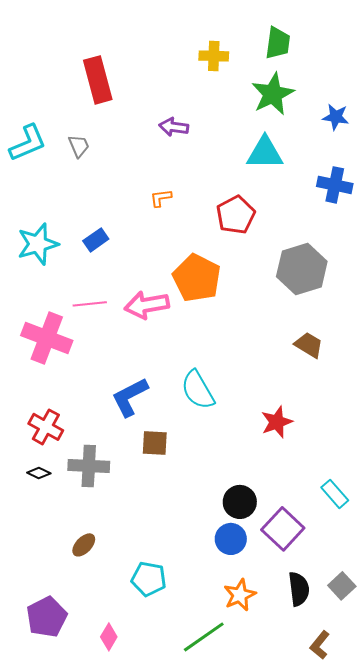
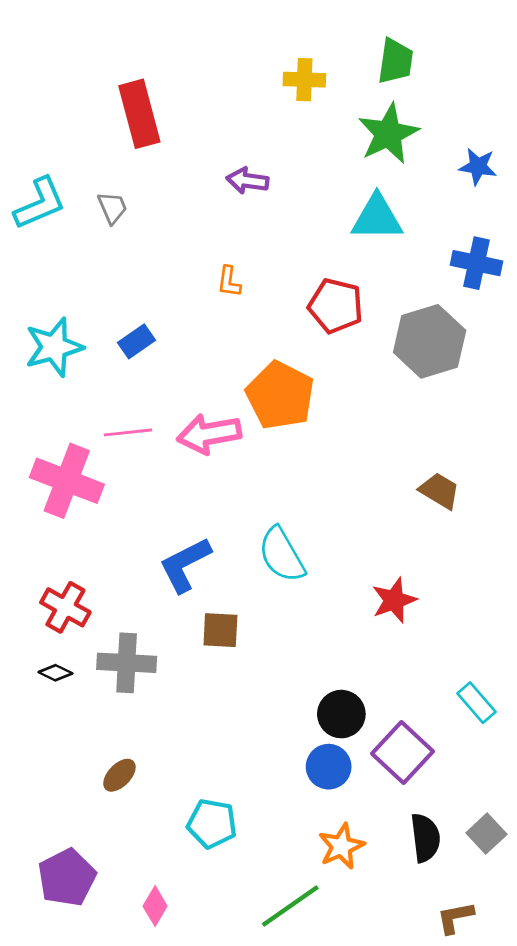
orange L-shape: (161, 198) -> (229, 282), turned -75
red pentagon: (236, 215) -> (336, 306), turned -30
gray hexagon: (302, 269) -> (430, 341), moved
brown L-shape: (320, 645) -> (455, 917), turned 40

